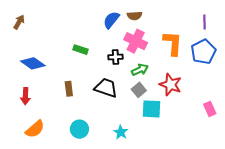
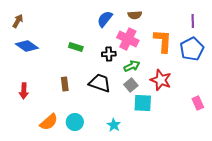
brown semicircle: (135, 16) -> (135, 15), moved
blue diamond: (33, 63) -> (27, 46), moved
orange semicircle: (35, 129) -> (49, 122), moved

